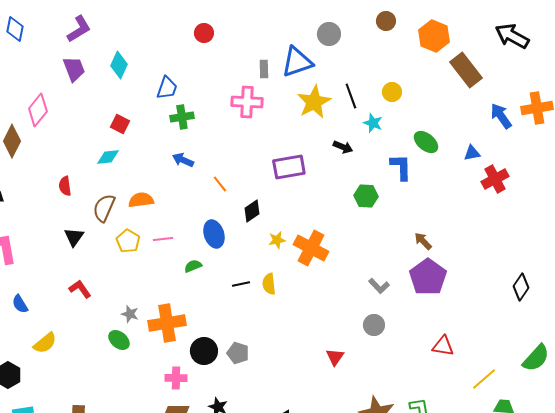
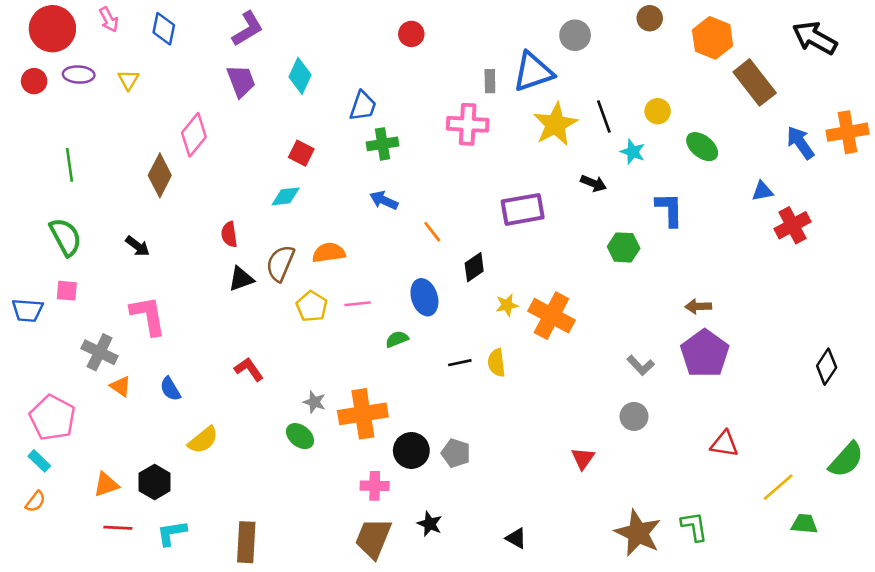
green ellipse: (426, 142) -> (702, 147), moved
black triangle: (74, 237) -> (241, 279), moved, turned 35
brown arrow: (423, 241) -> (698, 306), turned -48

